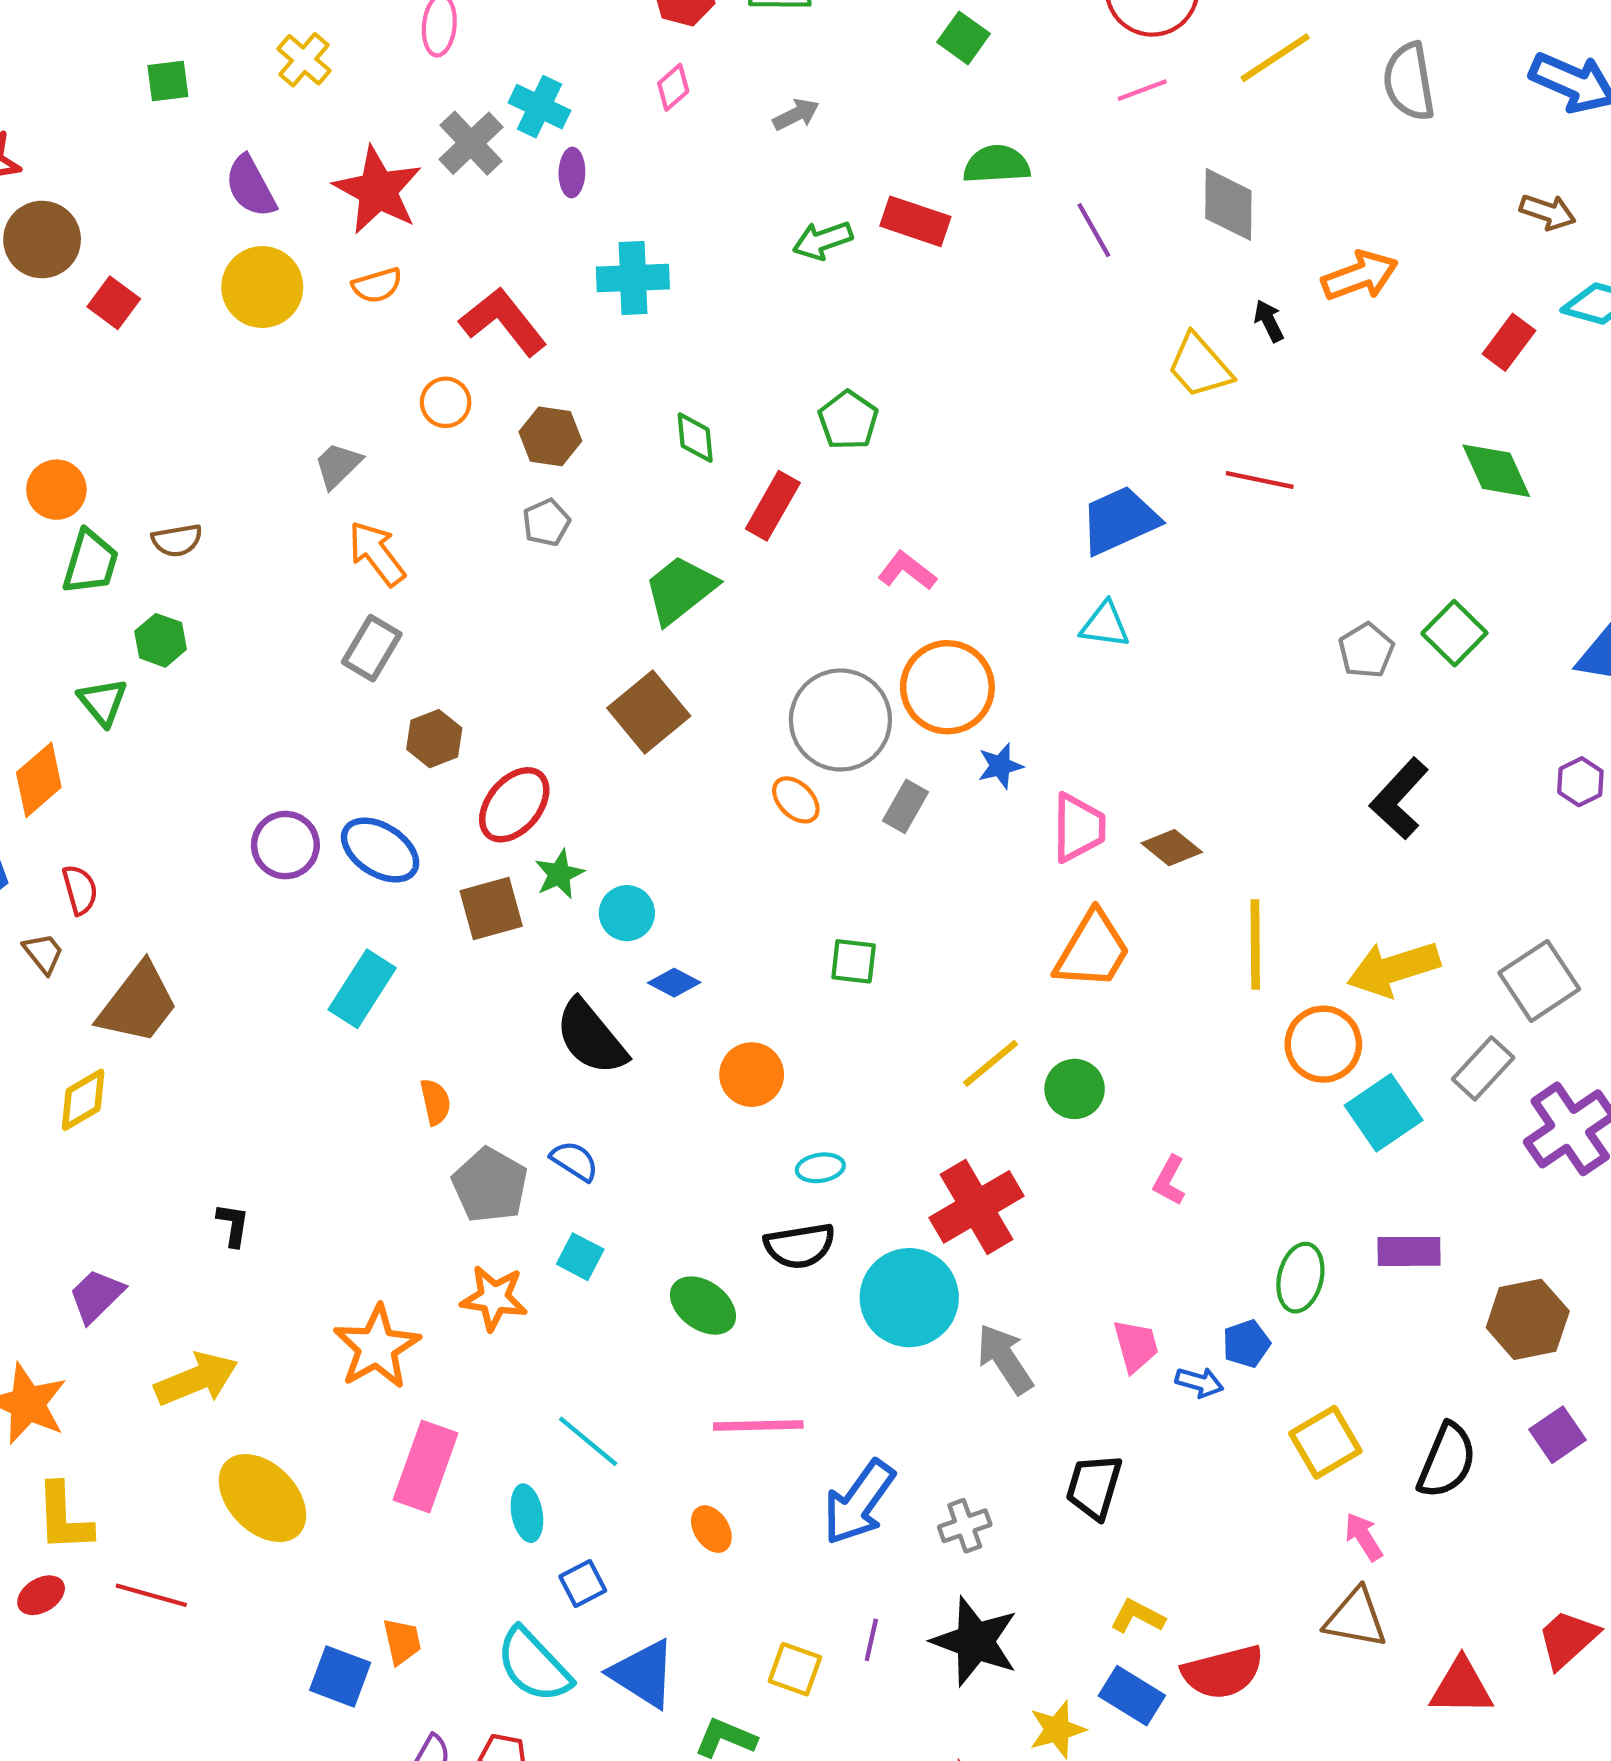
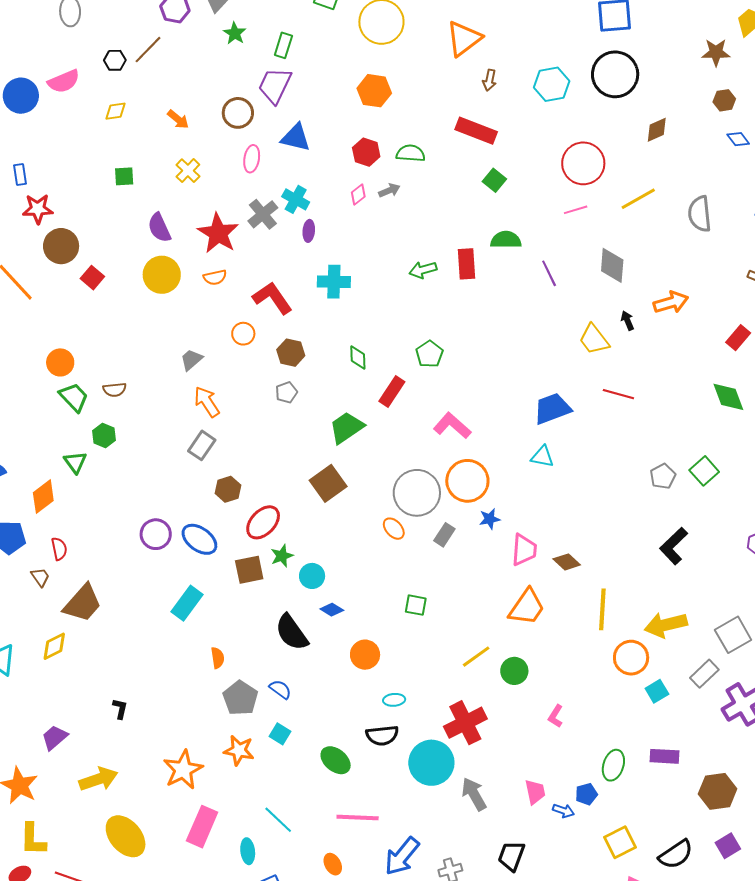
gray arrow: (796, 114) -> (389, 190), moved
red rectangle: (915, 221) -> (466, 264), turned 64
green trapezoid: (90, 562) -> (74, 397), turned -64
pink L-shape: (907, 571) -> (452, 426), size x1.4
cyan square: (1384, 1113) -> (657, 691), size x0.7
black semicircle: (1447, 1461) -> (676, 854), turned 30

